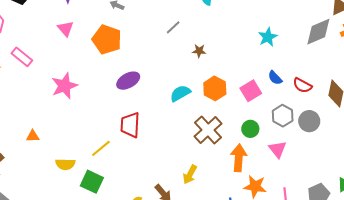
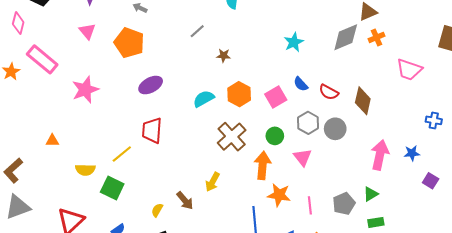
pink rectangle: (22, 57) -> (42, 59), size x1.4

